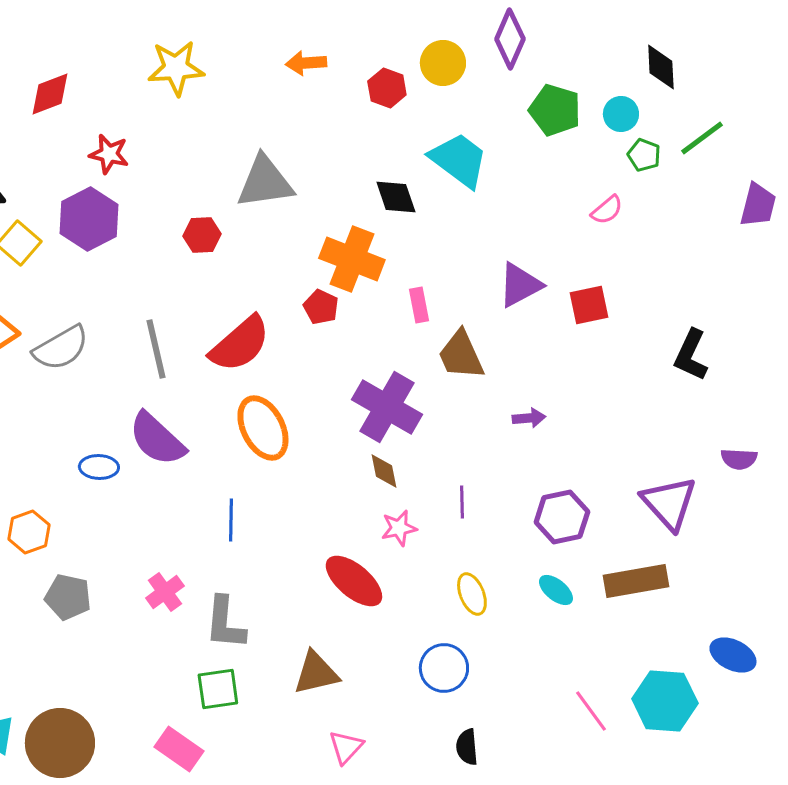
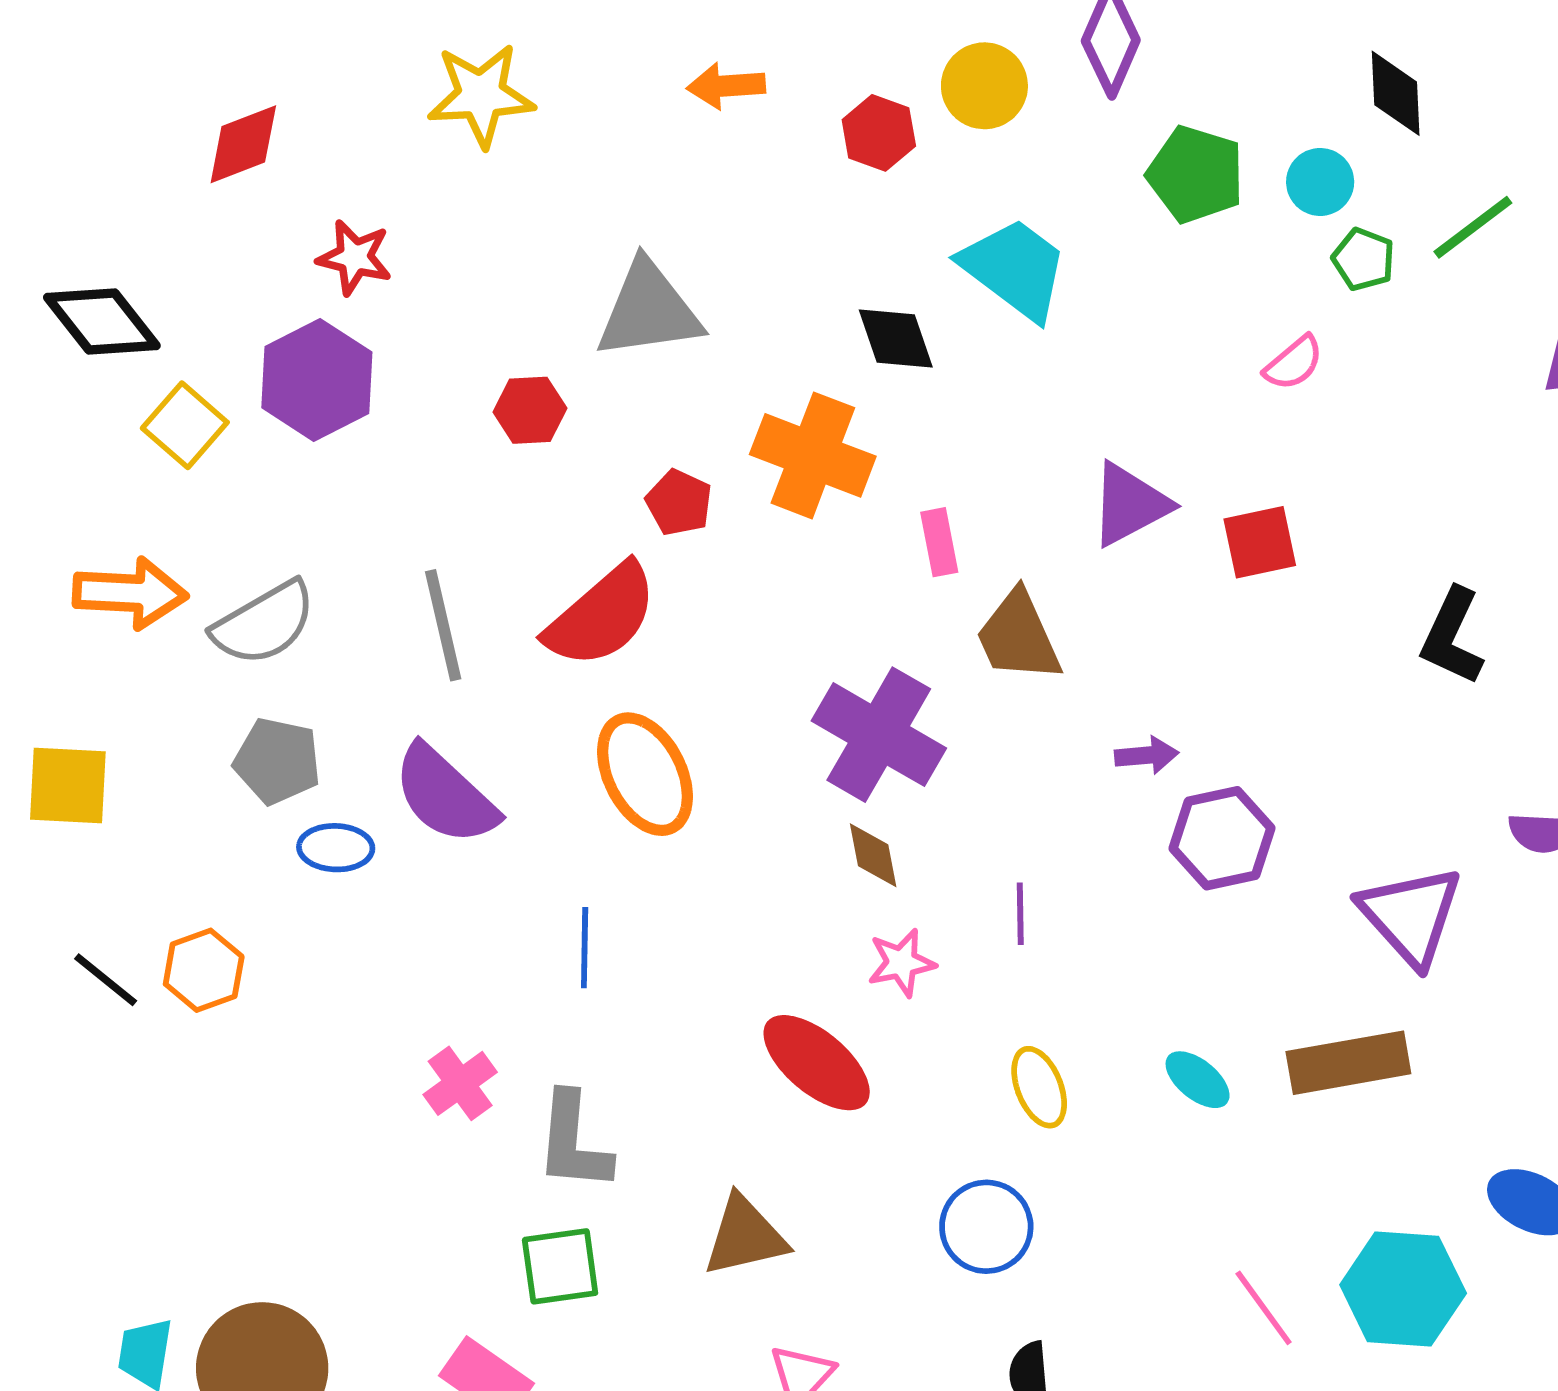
red pentagon: (321, 307) -> (679, 503), moved
purple hexagon: (562, 517) -> (1222, 838), moved
gray pentagon: (68, 597) -> (277, 761), moved

